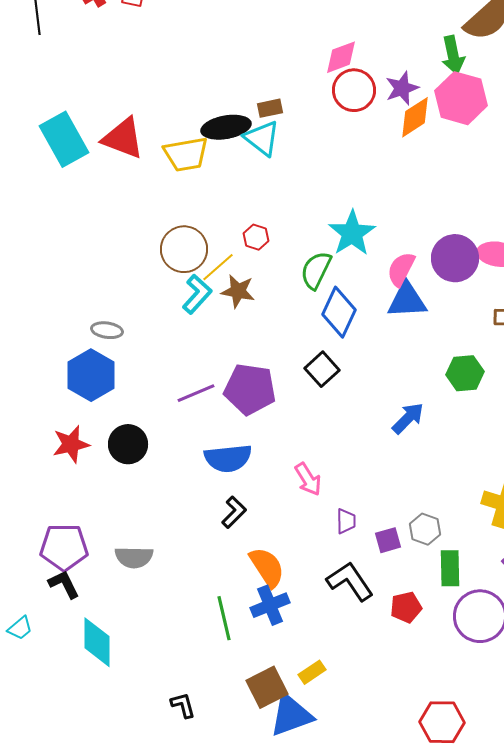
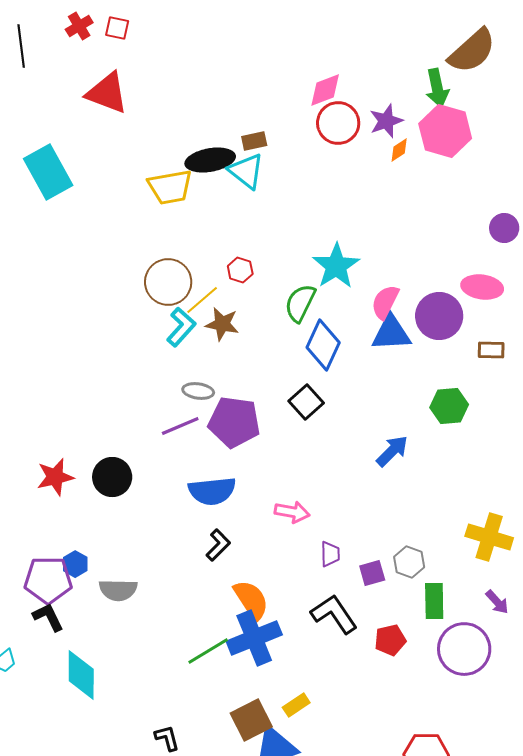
orange diamond: (415, 117) -> (399, 150), size x0.6
red triangle: (123, 138) -> (107, 93), moved
purple circle: (455, 258) -> (439, 316), moved
gray ellipse: (107, 330) -> (198, 391), moved
blue hexagon: (91, 375) -> (75, 564), moved, size x0.5
pink arrow: (308, 479) -> (292, 512), turned -48
blue cross: (270, 605) -> (254, 638), size x1.4
green line: (224, 618) -> (208, 651), turned 72

